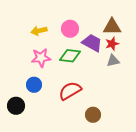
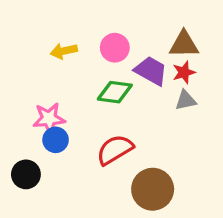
pink star: (41, 58) -> (49, 118), moved
brown circle: (93, 115) -> (153, 189), size x1.6

